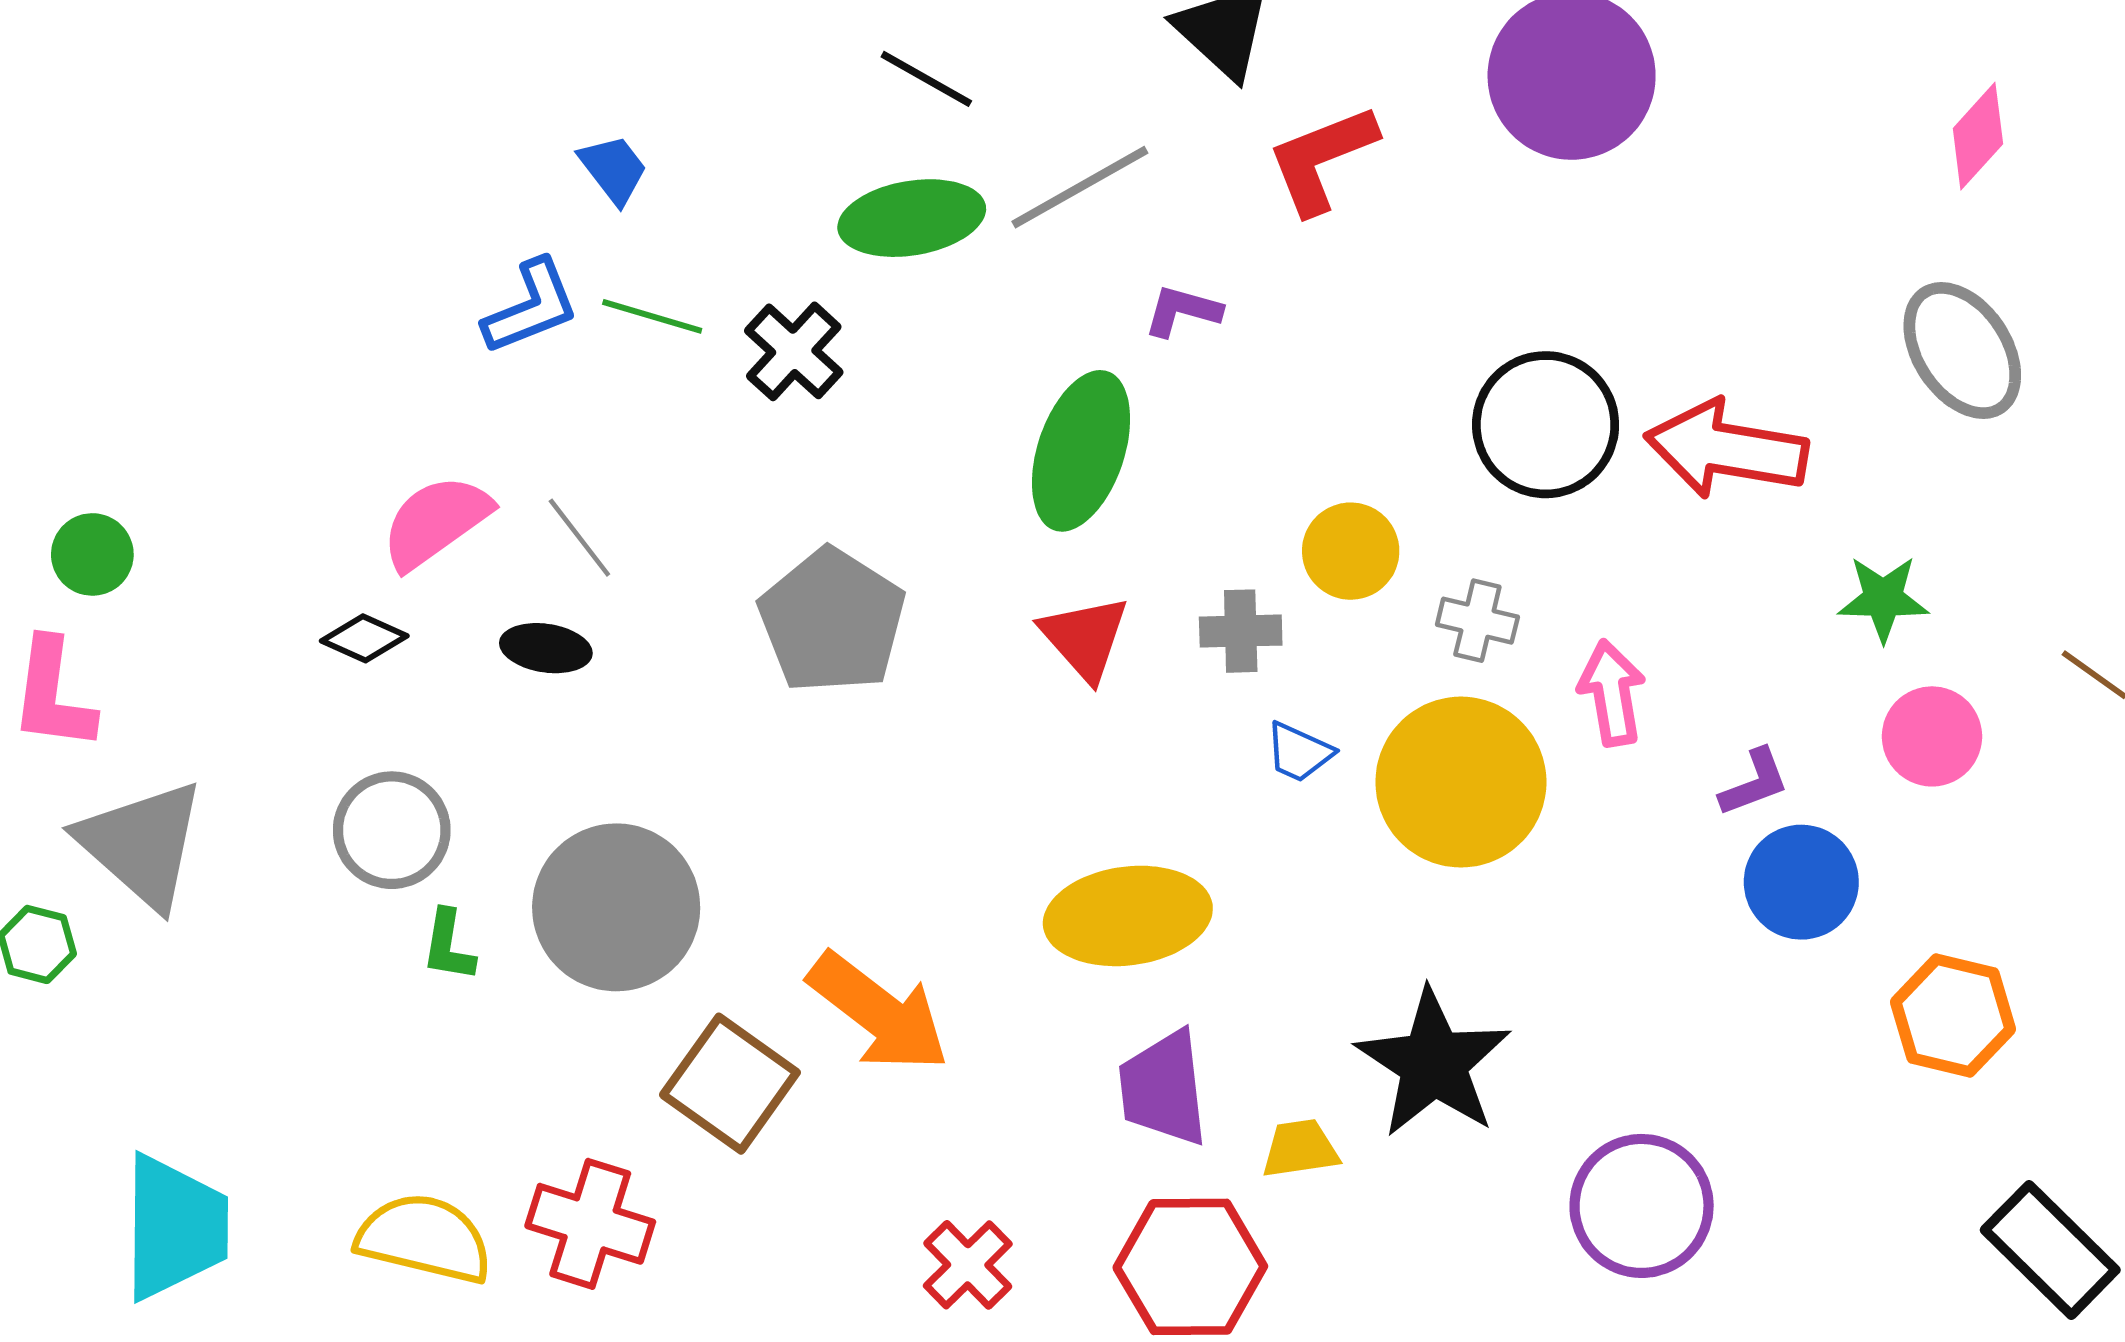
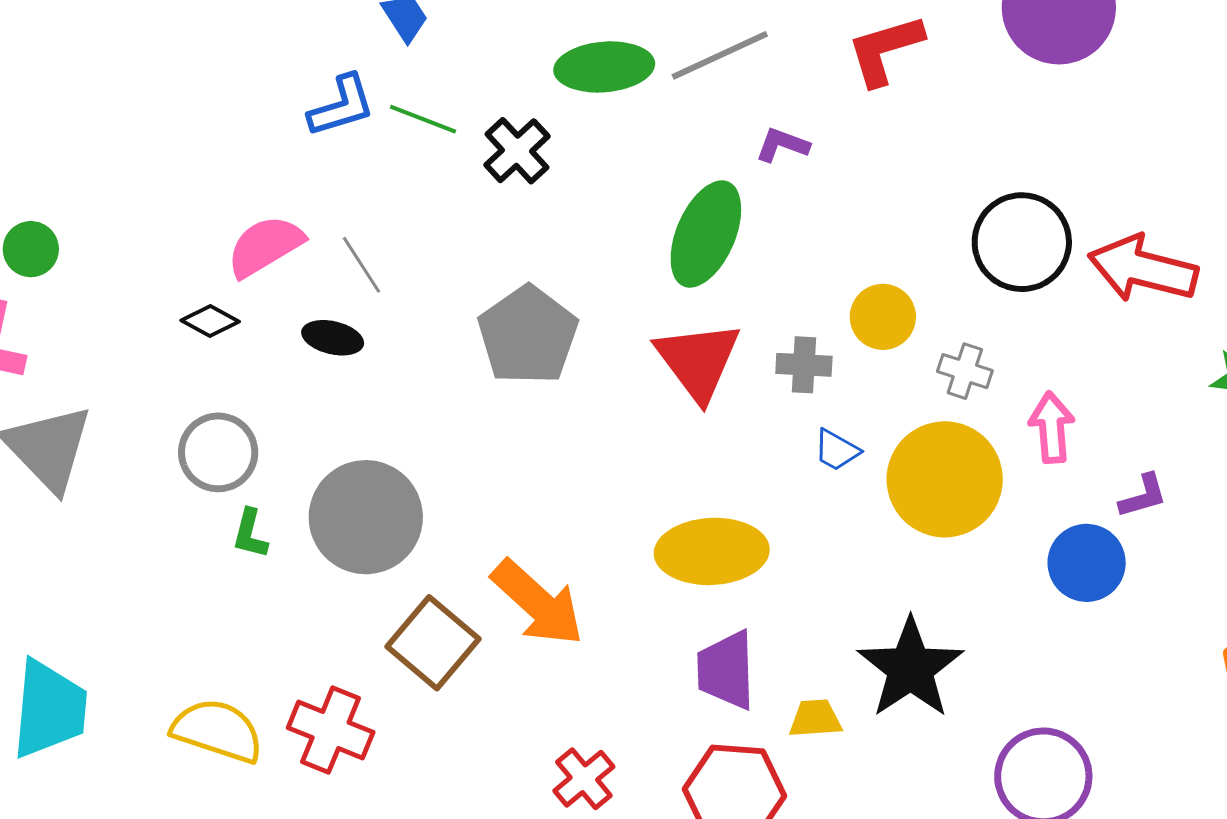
red triangle: (1085, 638) -> (698, 361), size x1.4
blue circle: (1801, 882) -> (1087, 563), moved

